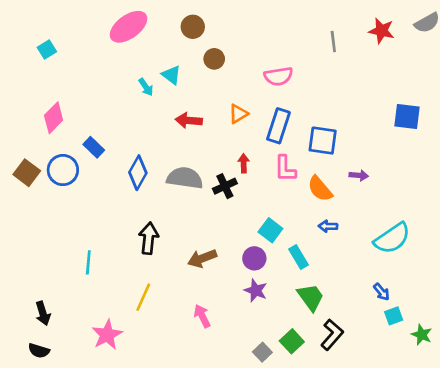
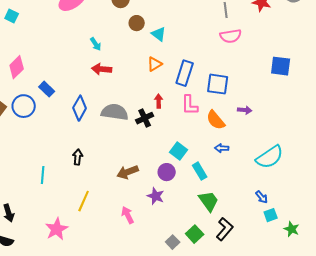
cyan square: (47, 50) -> (12, 16), turned -32
cyan triangle: (171, 75) -> (159, 34), moved
pink semicircle: (278, 76) -> (231, 36), moved
cyan arrow: (146, 87) -> (96, 44), moved
red arrow: (189, 120) -> (102, 69), moved
black arrow: (149, 238) -> (78, 157), moved, size x0.7
purple star: (256, 290) -> (156, 196), moved

